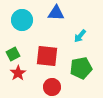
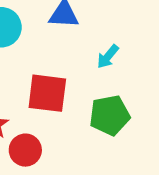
red circle: (52, 87) -> (25, 150), moved

